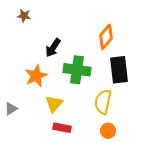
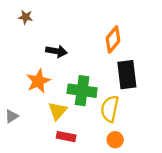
black arrow: (53, 48) -> (56, 51), turned -114
green cross: (77, 70) -> (82, 91), moved

